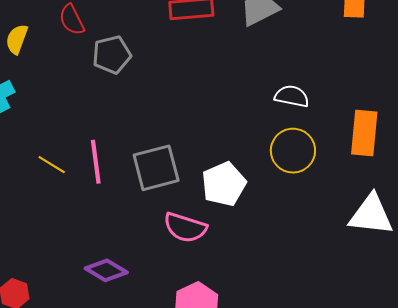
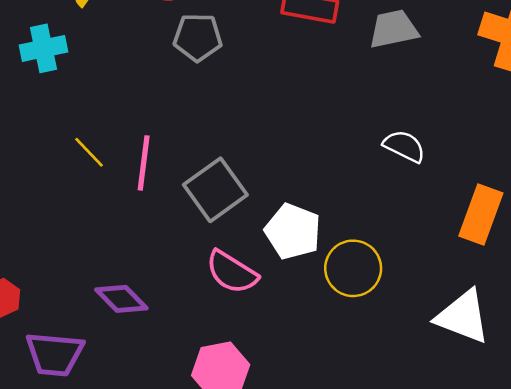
yellow circle: (293, 151) -> (353, 268), moved
gray square: (156, 168) -> (215, 190), turned -36
white pentagon: (224, 184) -> (293, 231), turned 30

